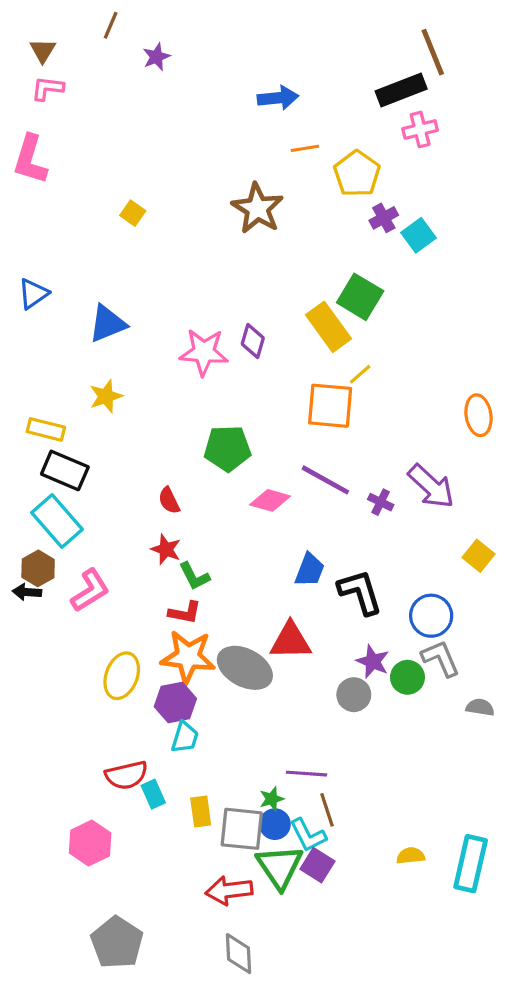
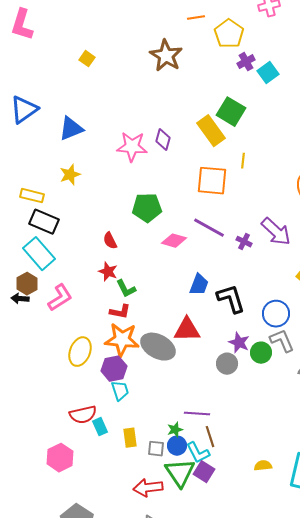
blue triangle: (33, 294) -> (24, 110), size x1.4
yellow line: (360, 374) -> (243, 161), moved, turned -42
cyan trapezoid: (185, 737) -> (120, 391), turned -35
gray square: (242, 829) -> (156, 449), size x0.6

